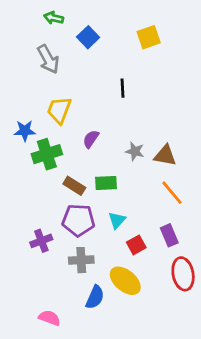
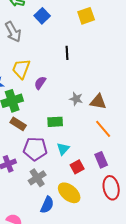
purple semicircle: (91, 139) -> (40, 83), moved
brown rectangle: (74, 186) -> (18, 124), moved
gray cross: (81, 260) -> (37, 178), turned -30

